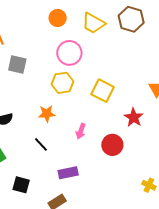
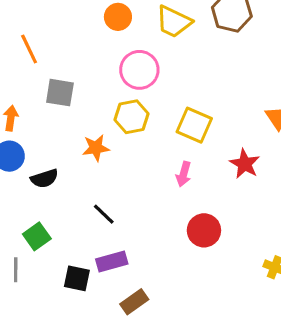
orange star: (47, 114) -> (96, 148), moved
pink arrow: (81, 131) -> (184, 174), moved
red circle: (112, 145) -> (204, 230), moved
purple rectangle: (68, 173) -> (112, 262), moved

